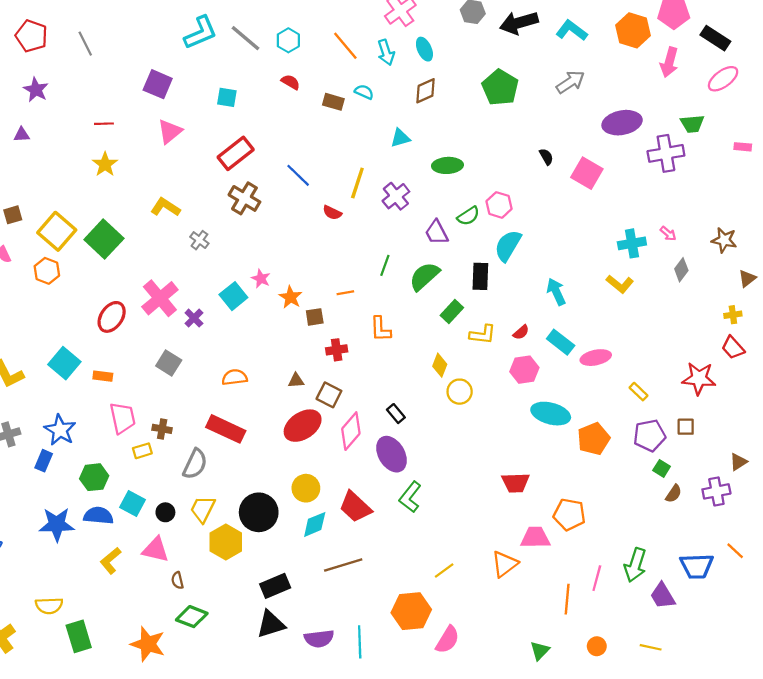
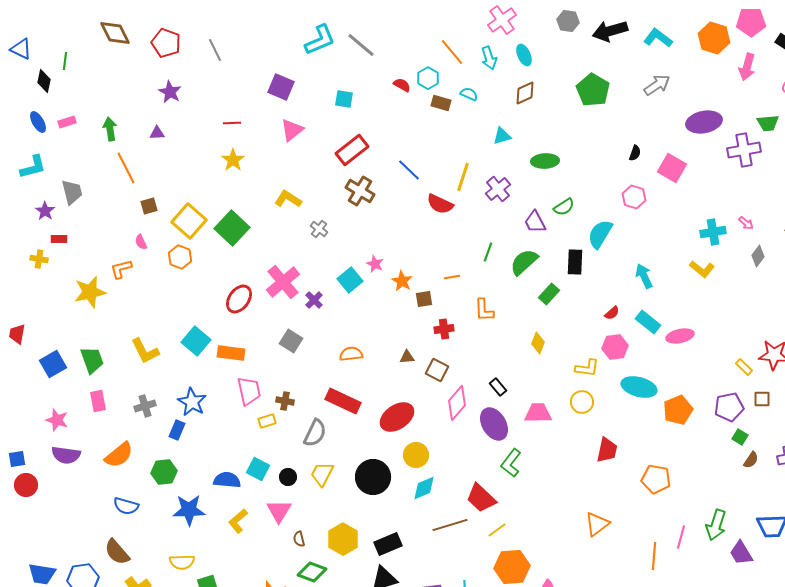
cyan hexagon: (288, 40) -> (428, 78), moved
black semicircle: (546, 157) -> (635, 153), turned 49
pink hexagon: (499, 205) -> (634, 197), moved
red semicircle: (332, 213) -> (440, 204), size x1.5
yellow L-shape: (483, 334) -> (587, 368), moved
orange rectangle: (103, 376) -> (231, 353), size x1.5
yellow circle: (460, 392) -> (582, 402), moved
yellow rectangle: (638, 392) -> (744, 367), moved
red ellipse: (303, 426) -> (397, 417), moved
green hexagon: (94, 477) -> (164, 472), moved
red trapezoid: (516, 483) -> (607, 450), turned -76
red trapezoid: (355, 507) -> (481, 498), moved
blue star: (57, 524) -> (189, 510), moved
pink trapezoid: (535, 538) -> (538, 413), moved
yellow hexagon: (226, 542) -> (343, 539), moved
pink triangle: (156, 550) -> (279, 511), turned 48
yellow line: (444, 570) -> (497, 530), moved

